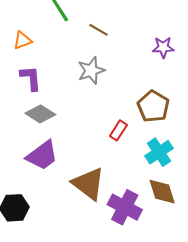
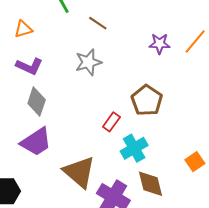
purple L-shape: (31, 78) -> (29, 66), turned 116
gray diamond: (40, 114) -> (37, 102), turned 72
cyan cross: (159, 152) -> (134, 148), moved

